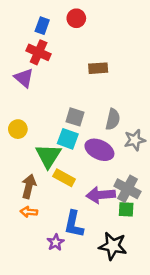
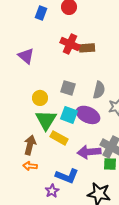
red cross: (39, 52) -> (70, 44), moved
yellow circle: (18, 129) -> (40, 98), moved
cyan square: (68, 139) -> (69, 115), moved
blue L-shape: (74, 224) -> (67, 176), turned -80

